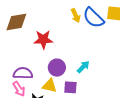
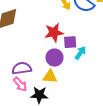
red star: (43, 40) -> (54, 33), moved
purple square: (70, 87) -> (70, 42), moved

